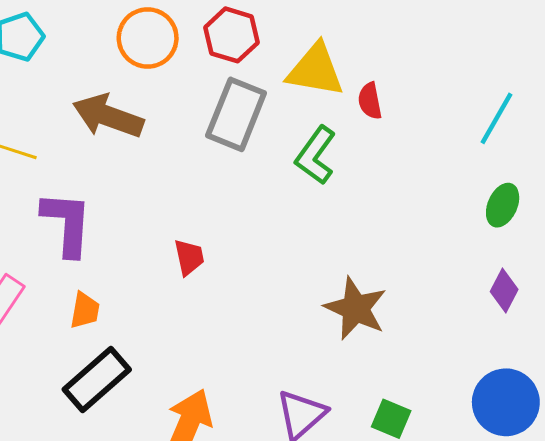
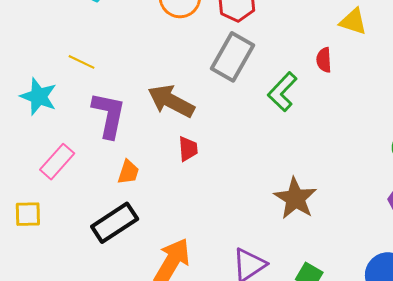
yellow triangle: (315, 70) -> (353, 21), moved, size x0.7
brown arrow: (108, 116) -> (171, 101), moved
orange trapezoid: (85, 310) -> (128, 172), moved

